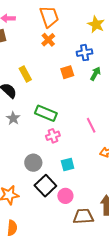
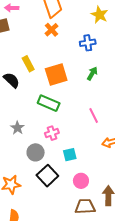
orange square: (67, 72) -> (56, 74), moved, size x1.6
green arrow: (95, 74) -> (92, 74), moved
gray star: (13, 118) -> (17, 128), moved
pink cross: (53, 136) -> (52, 133), moved
pink circle: (65, 196) -> (81, 181), moved

